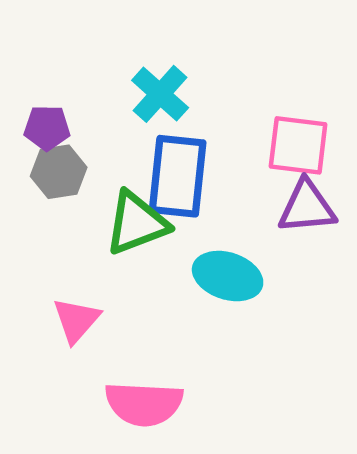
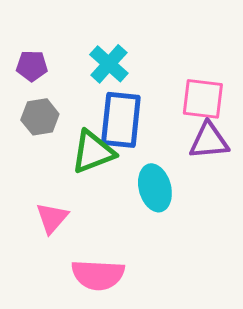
purple pentagon: (47, 128) -> (32, 66), moved
cyan ellipse: (228, 276) -> (155, 188), turned 57

